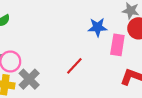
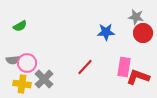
pink rectangle: (117, 45) -> (124, 67), moved

